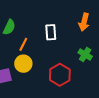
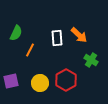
orange arrow: (84, 22) -> (79, 35), moved, turned -60
yellow circle: (23, 64) -> (40, 83), moved

